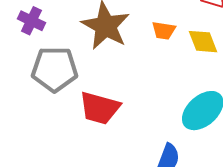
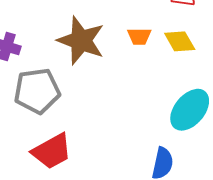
red trapezoid: (100, 108) -> (52, 151), moved, turned -36

